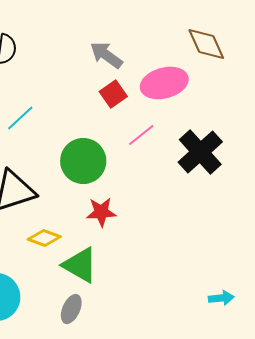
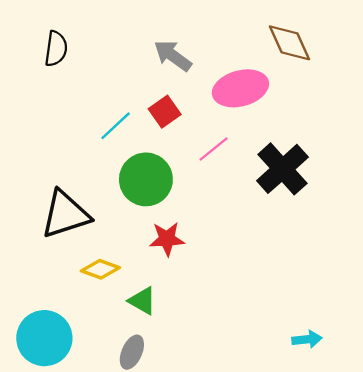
red square: (113, 94) -> (165, 112), moved
cyan line: (20, 118) -> (116, 126), moved
green triangle: (80, 265) -> (142, 301), size x0.7

